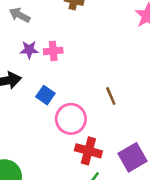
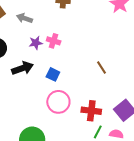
pink cross: (53, 51) -> (54, 41), turned 32
pink circle: (71, 119) -> (58, 102), moved

